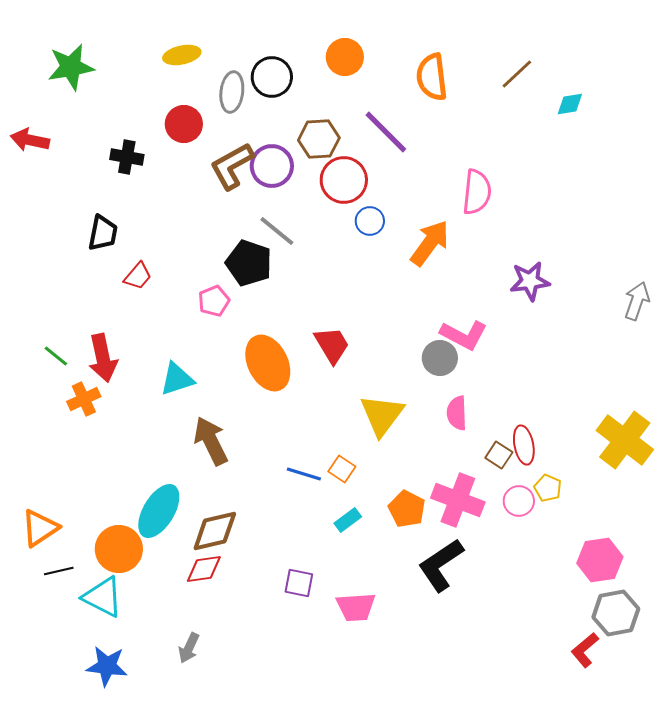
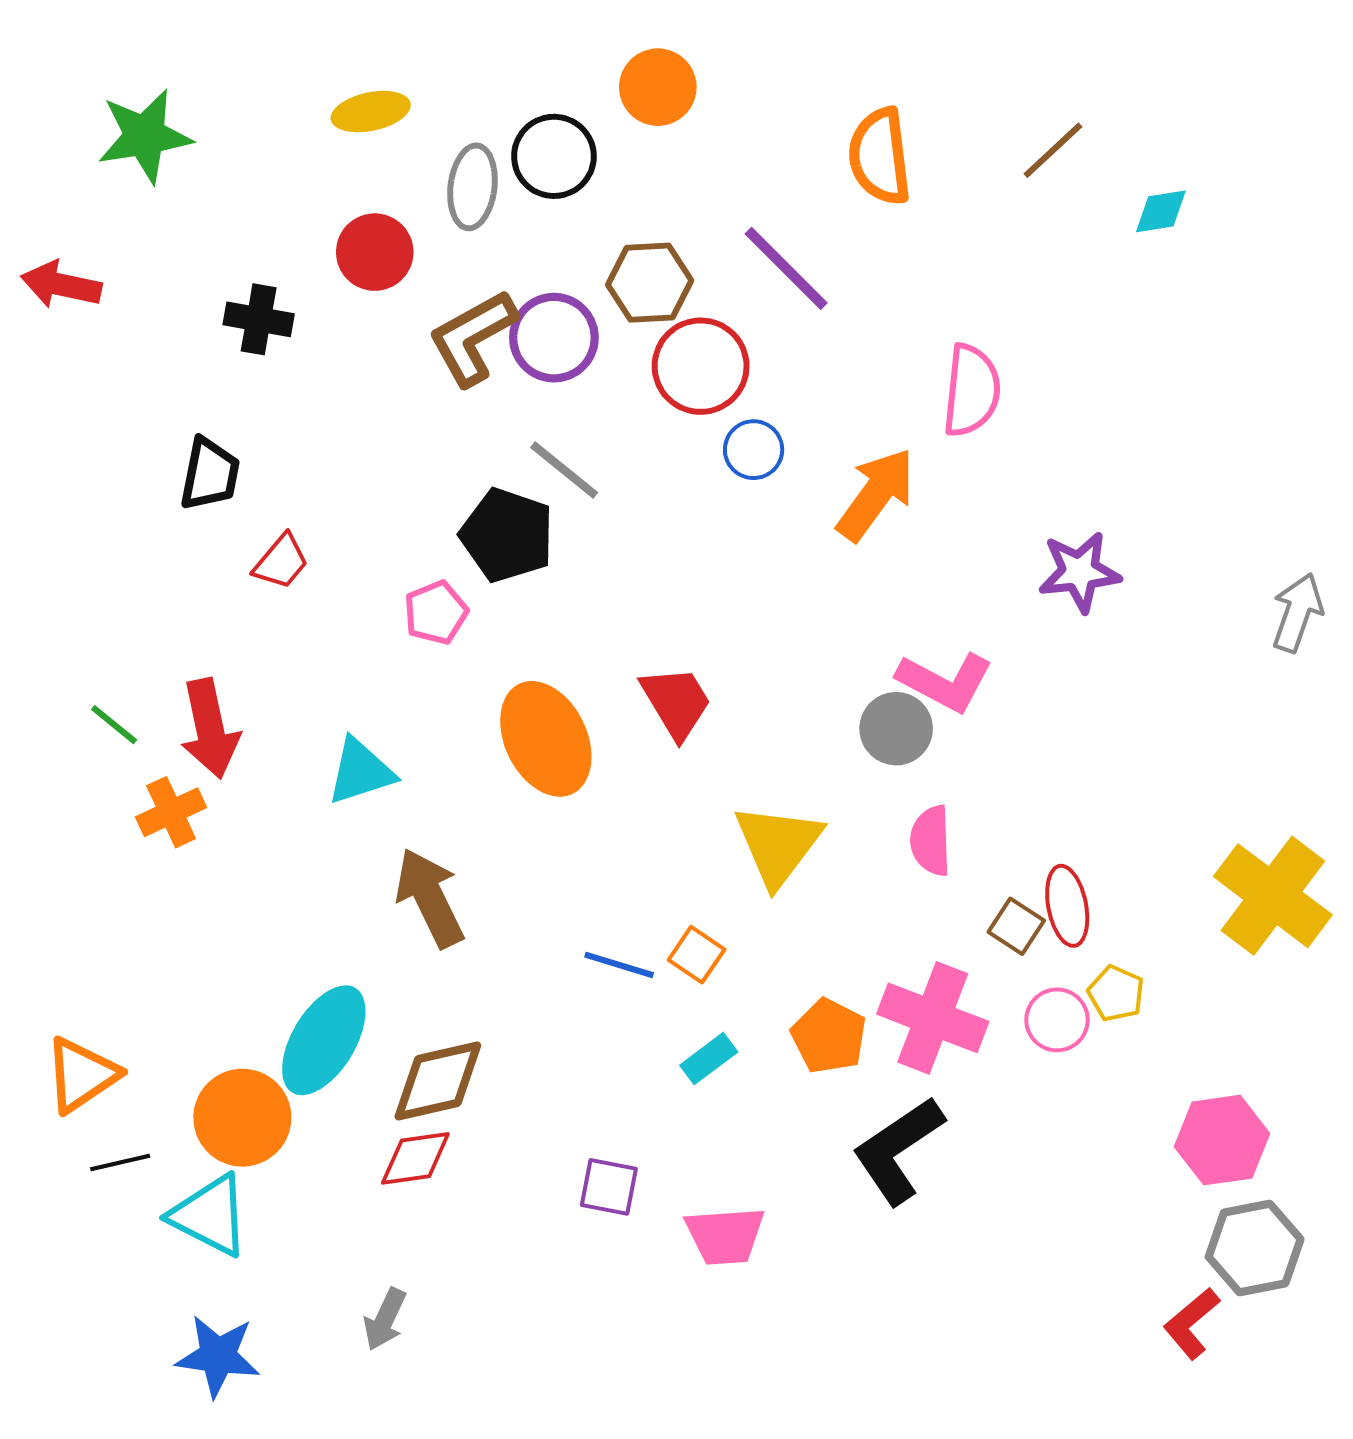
orange circle: (345, 57) -> (658, 87), moved

